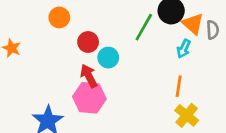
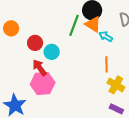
orange triangle: (193, 24) -> (93, 24), moved
cyan arrow: (184, 49) -> (106, 36), turned 104

